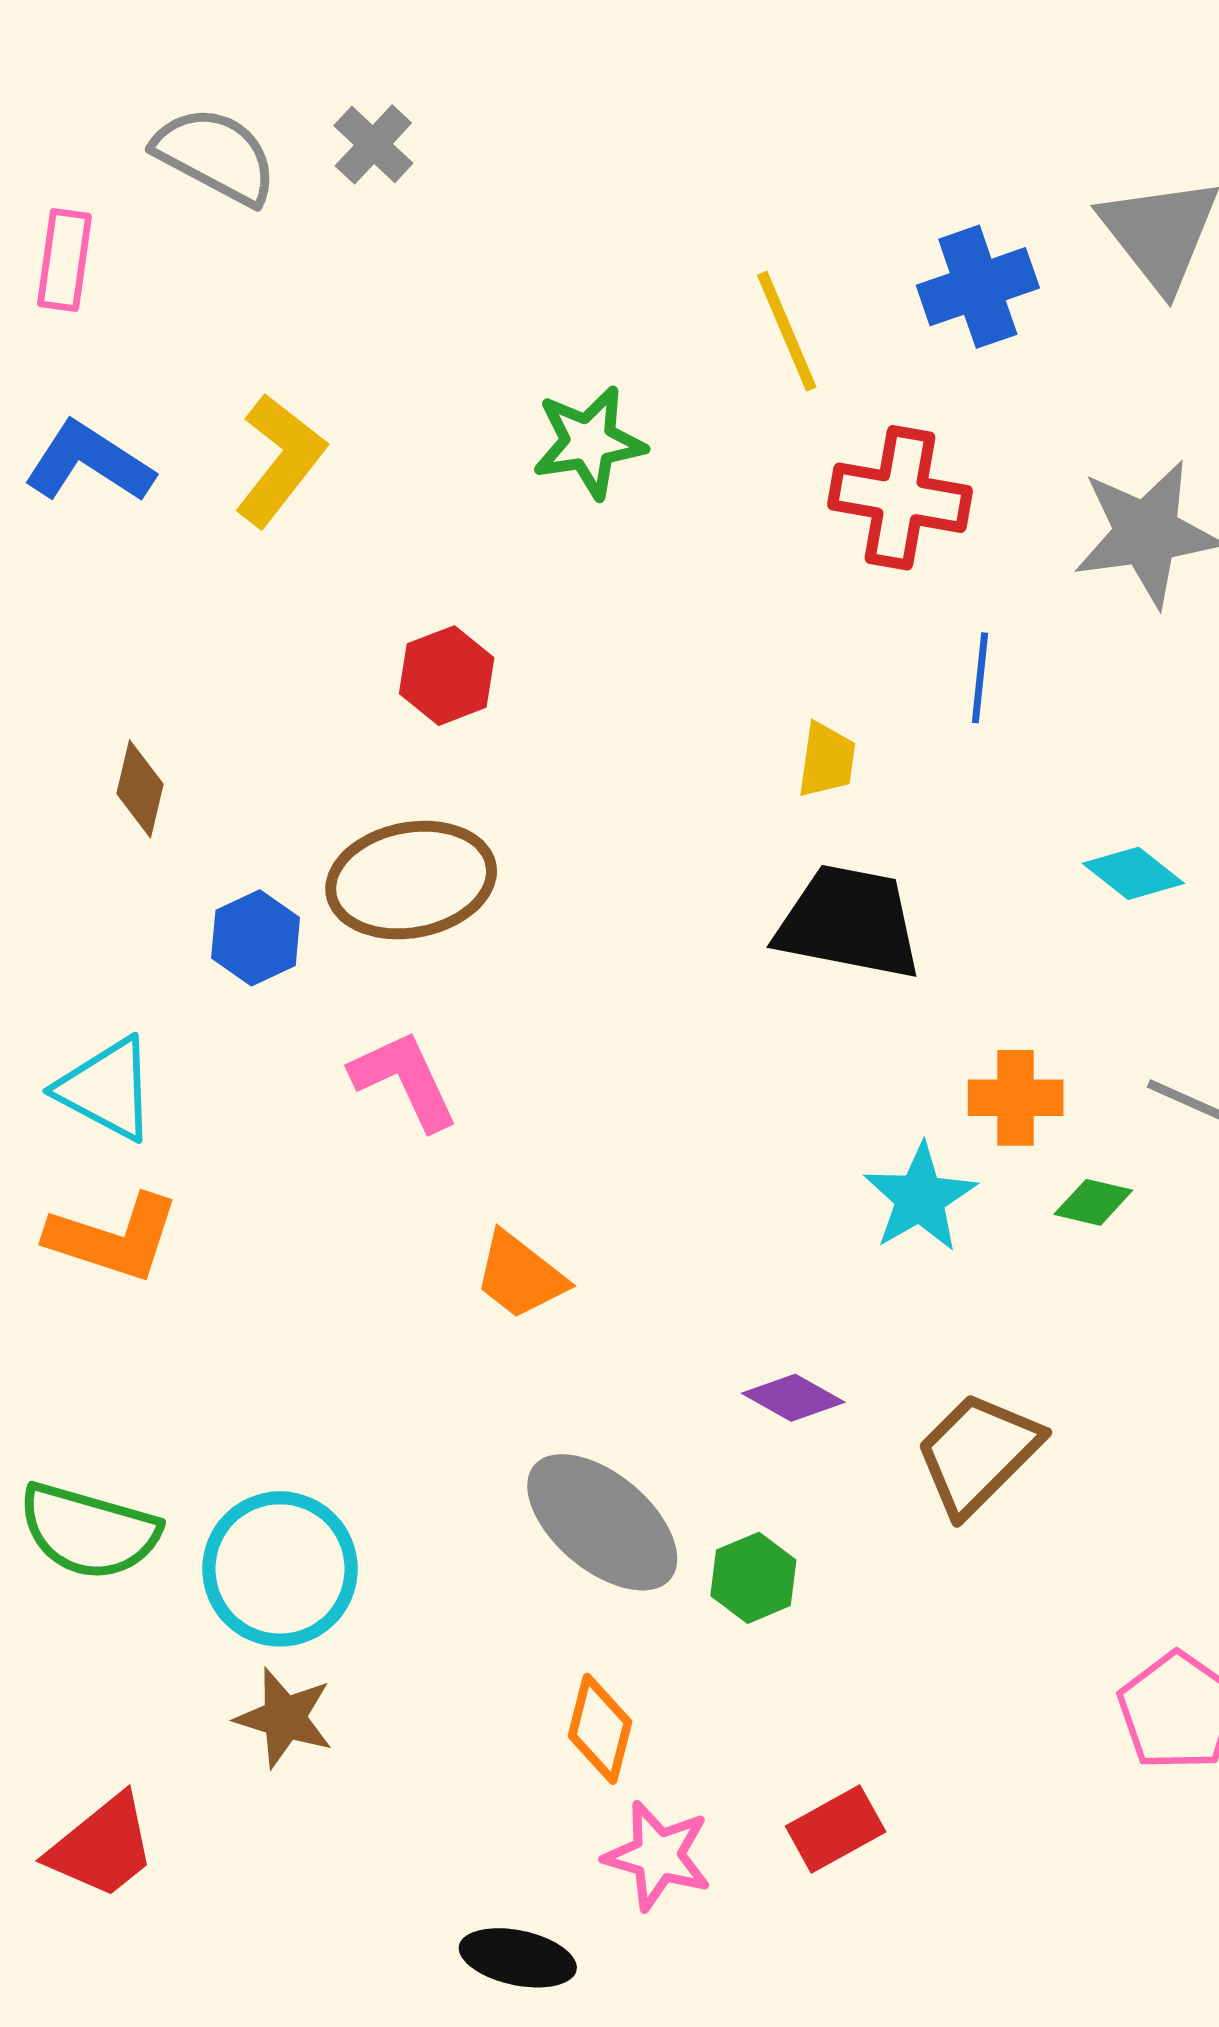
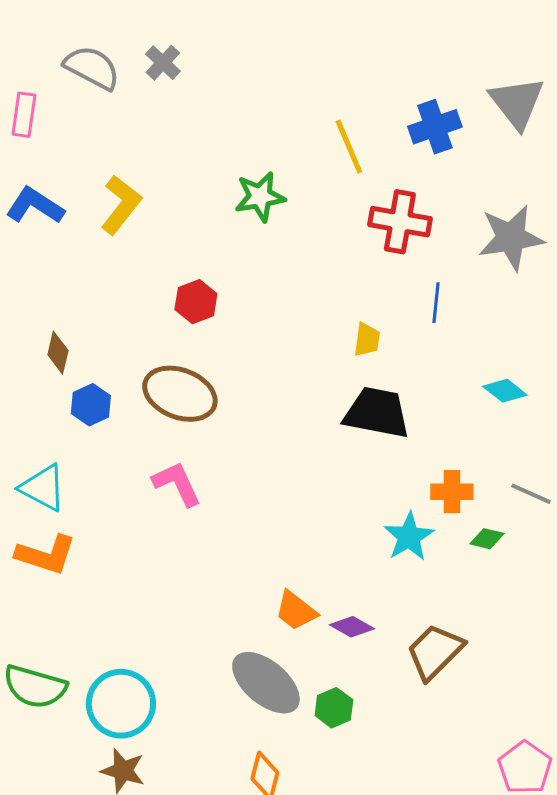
brown ellipse: (411, 880) -> (180, 394), turned 32
blue hexagon: (256, 938) -> (91, 405), moved
orange trapezoid: (520, 1276) -> (296, 611), moved

